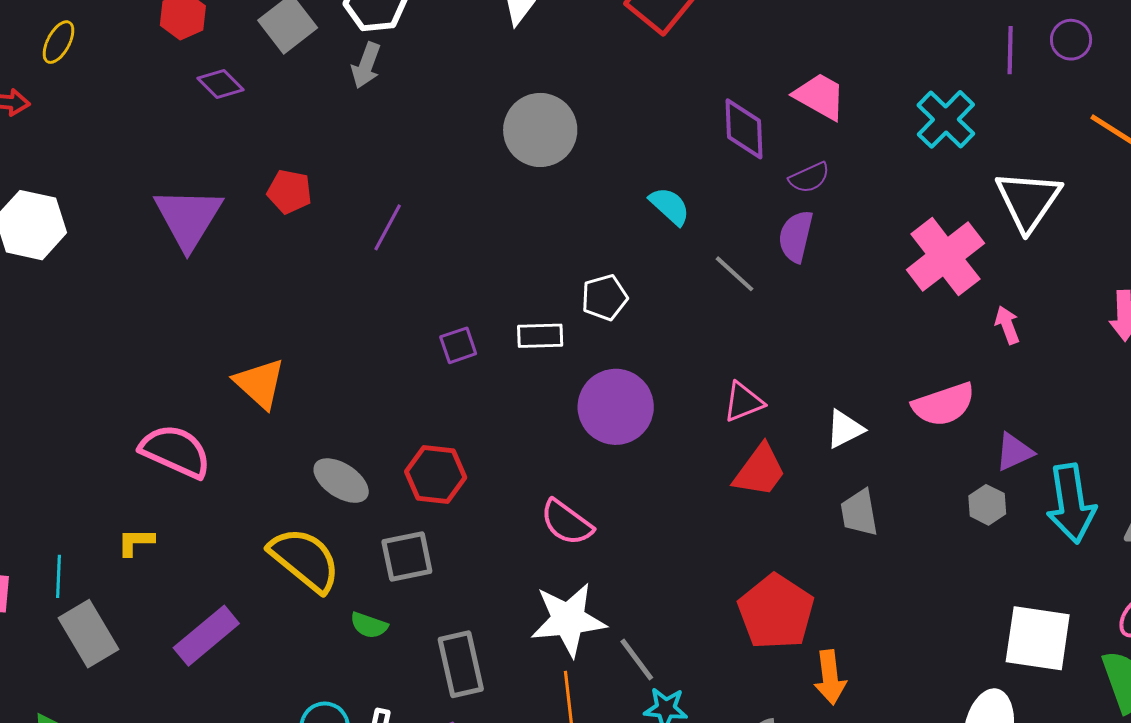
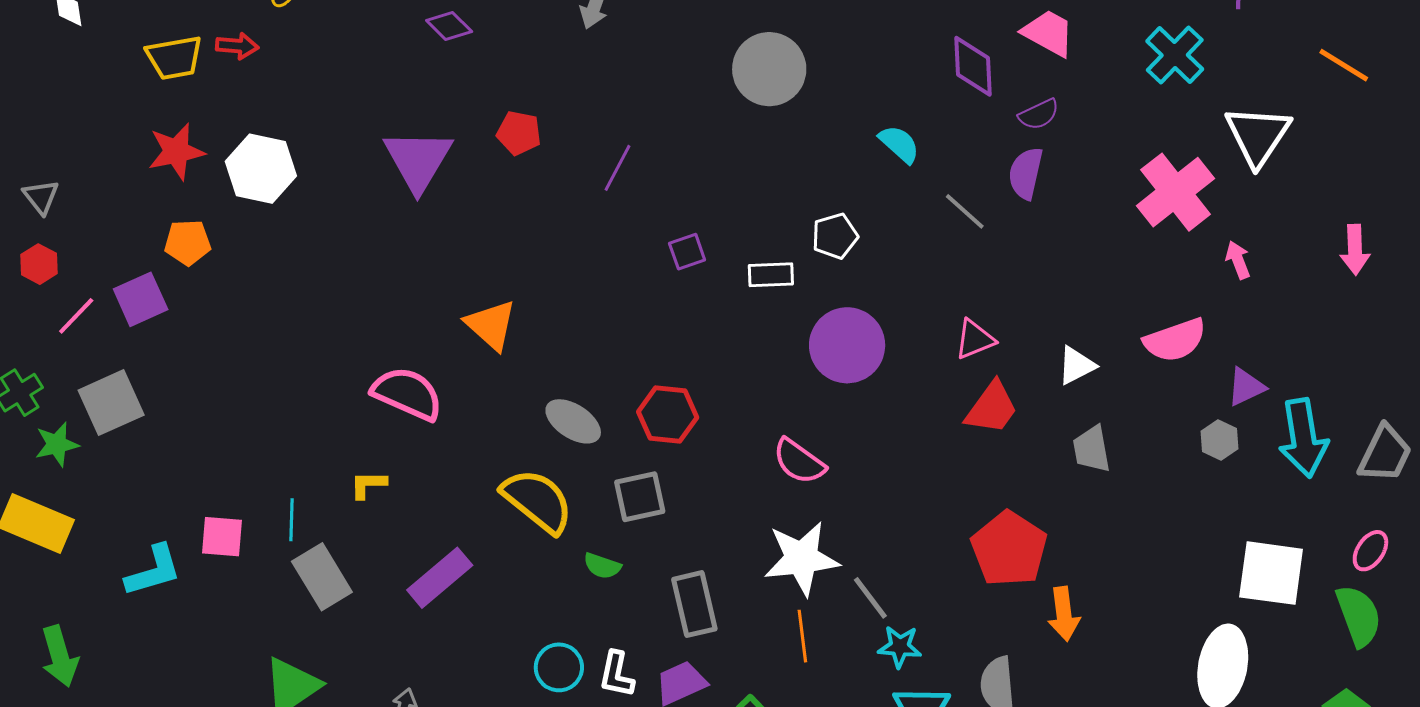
purple square: (458, 345) -> (687, 252), moved

